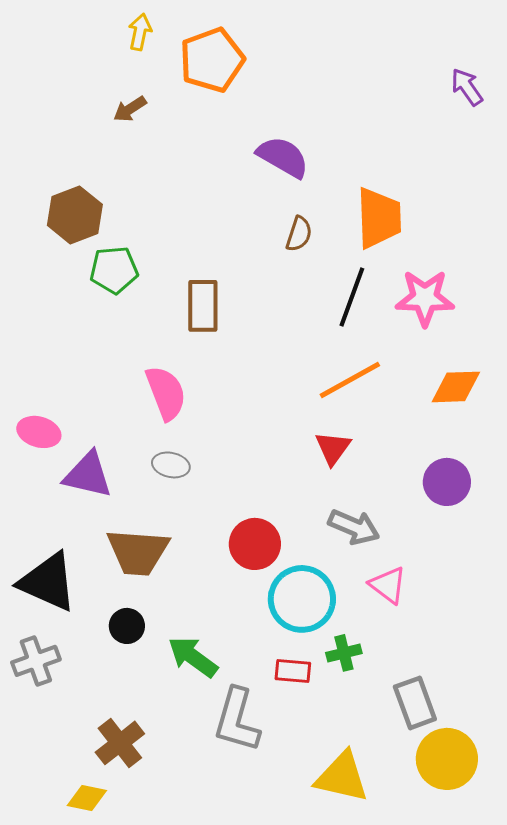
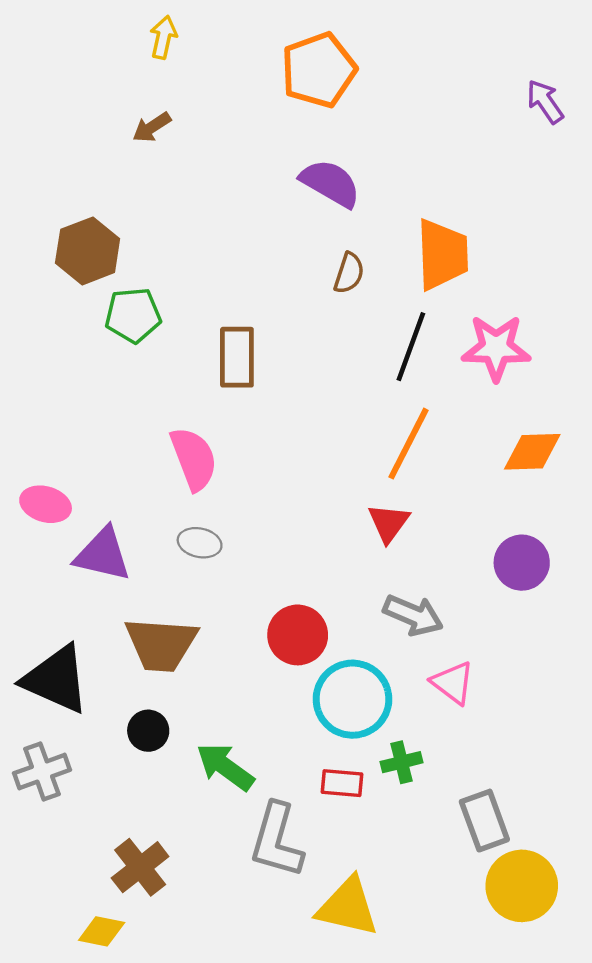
orange pentagon: (212, 60) -> (319, 70), moved
orange line: (350, 380) -> (409, 444), turned -34
yellow triangle: (342, 777) -> (348, 907), moved

